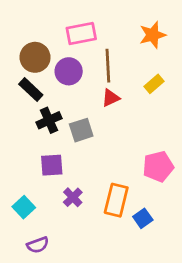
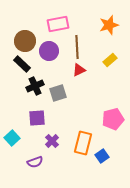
cyan square: (24, 207) -> (12, 138), moved
purple semicircle: (38, 245) -> (35, 162), moved

